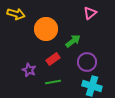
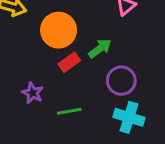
red rectangle: (53, 59) -> (69, 62), moved

